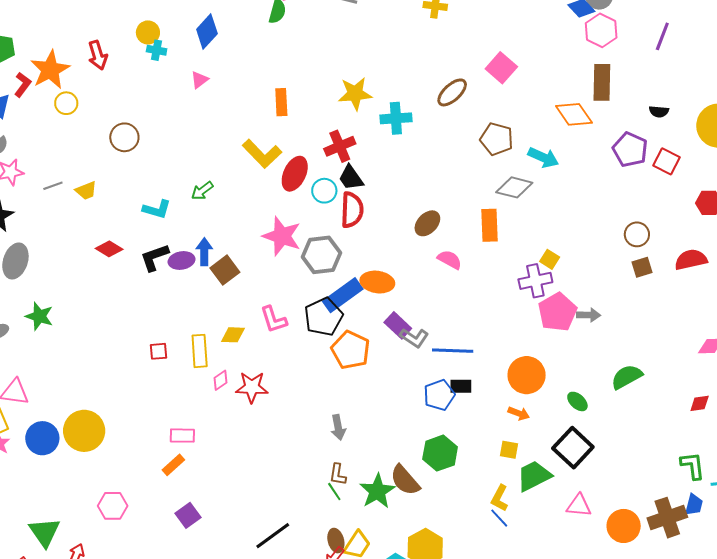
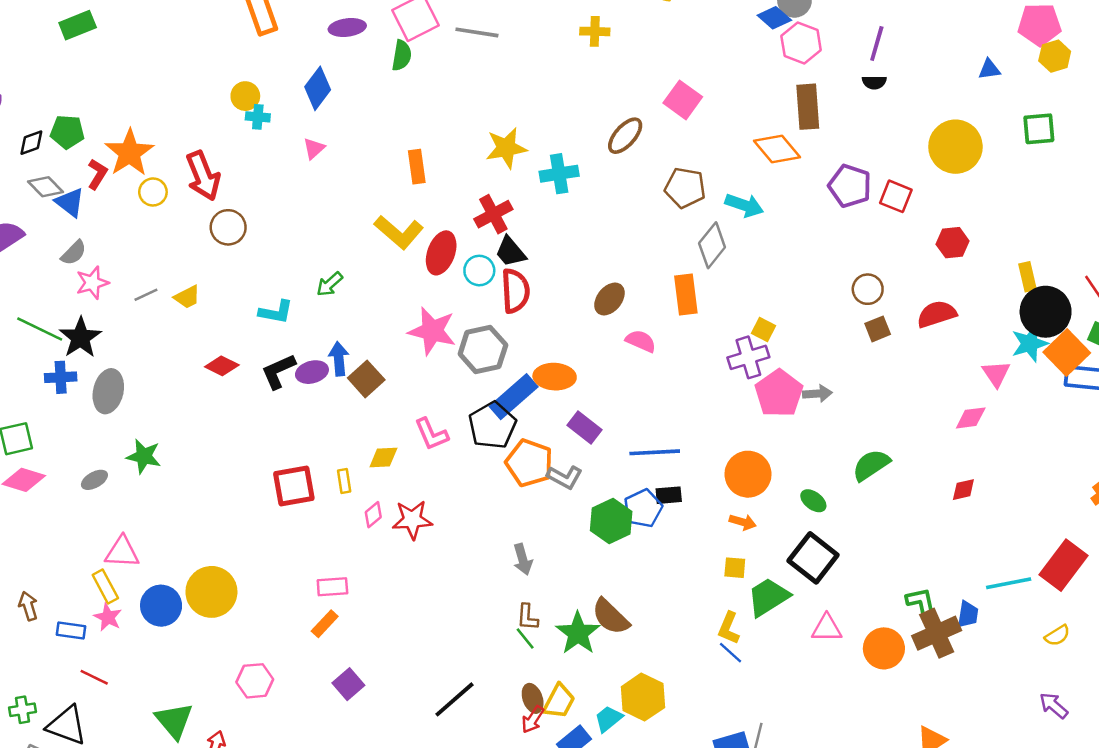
red arrow: (98, 55) -> (203, 176), moved, size x1.4
black semicircle: (659, 112) -> (874, 82), moved
gray diamond: (514, 187) -> (712, 245), turned -60
gray L-shape: (414, 338) -> (565, 477), moved
red square: (159, 351) -> (294, 486), size x1.8
yellow rectangle: (200, 351) -> (344, 481), size x0.6
green hexagon: (440, 453) -> (611, 521), moved
green L-shape: (693, 466) -> (922, 604), moved

